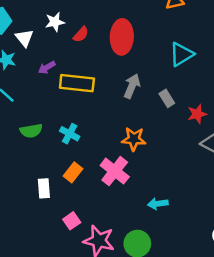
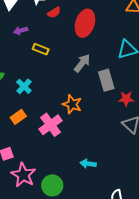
yellow rectangle: (77, 83) -> (41, 49), size x0.6
gray rectangle: (167, 98) -> (106, 80), size x1.5
cyan arrow: (158, 204) -> (88, 164), moved

